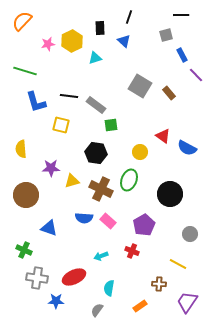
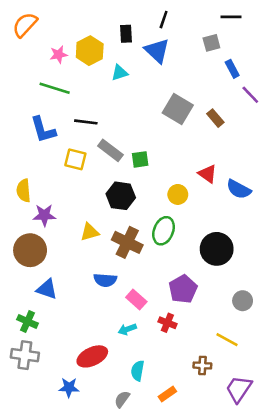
blue triangle: (124, 41) -> (157, 51), size x1.5
green line: (25, 71) -> (55, 88), moved
gray rectangle: (96, 105) -> (110, 150), moved
purple star: (51, 168) -> (44, 215), moved
pink rectangle: (108, 221) -> (136, 299), moved
blue triangle: (49, 228) -> (47, 289), moved
gray cross: (37, 278) -> (25, 355), moved
orange rectangle: (140, 306) -> (167, 394), moved

